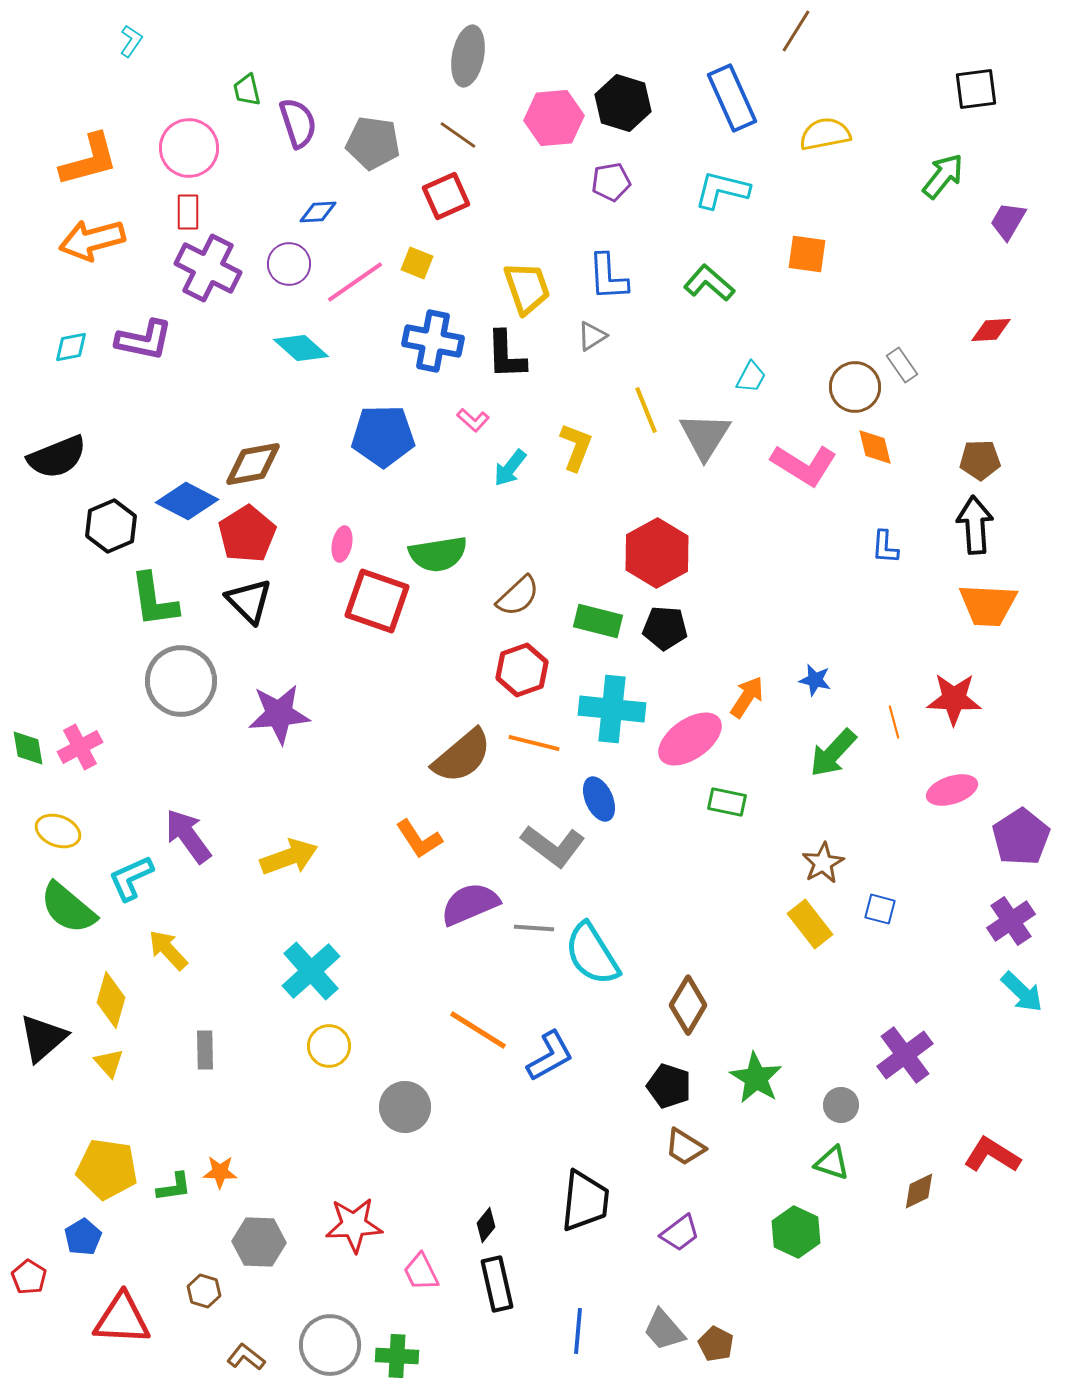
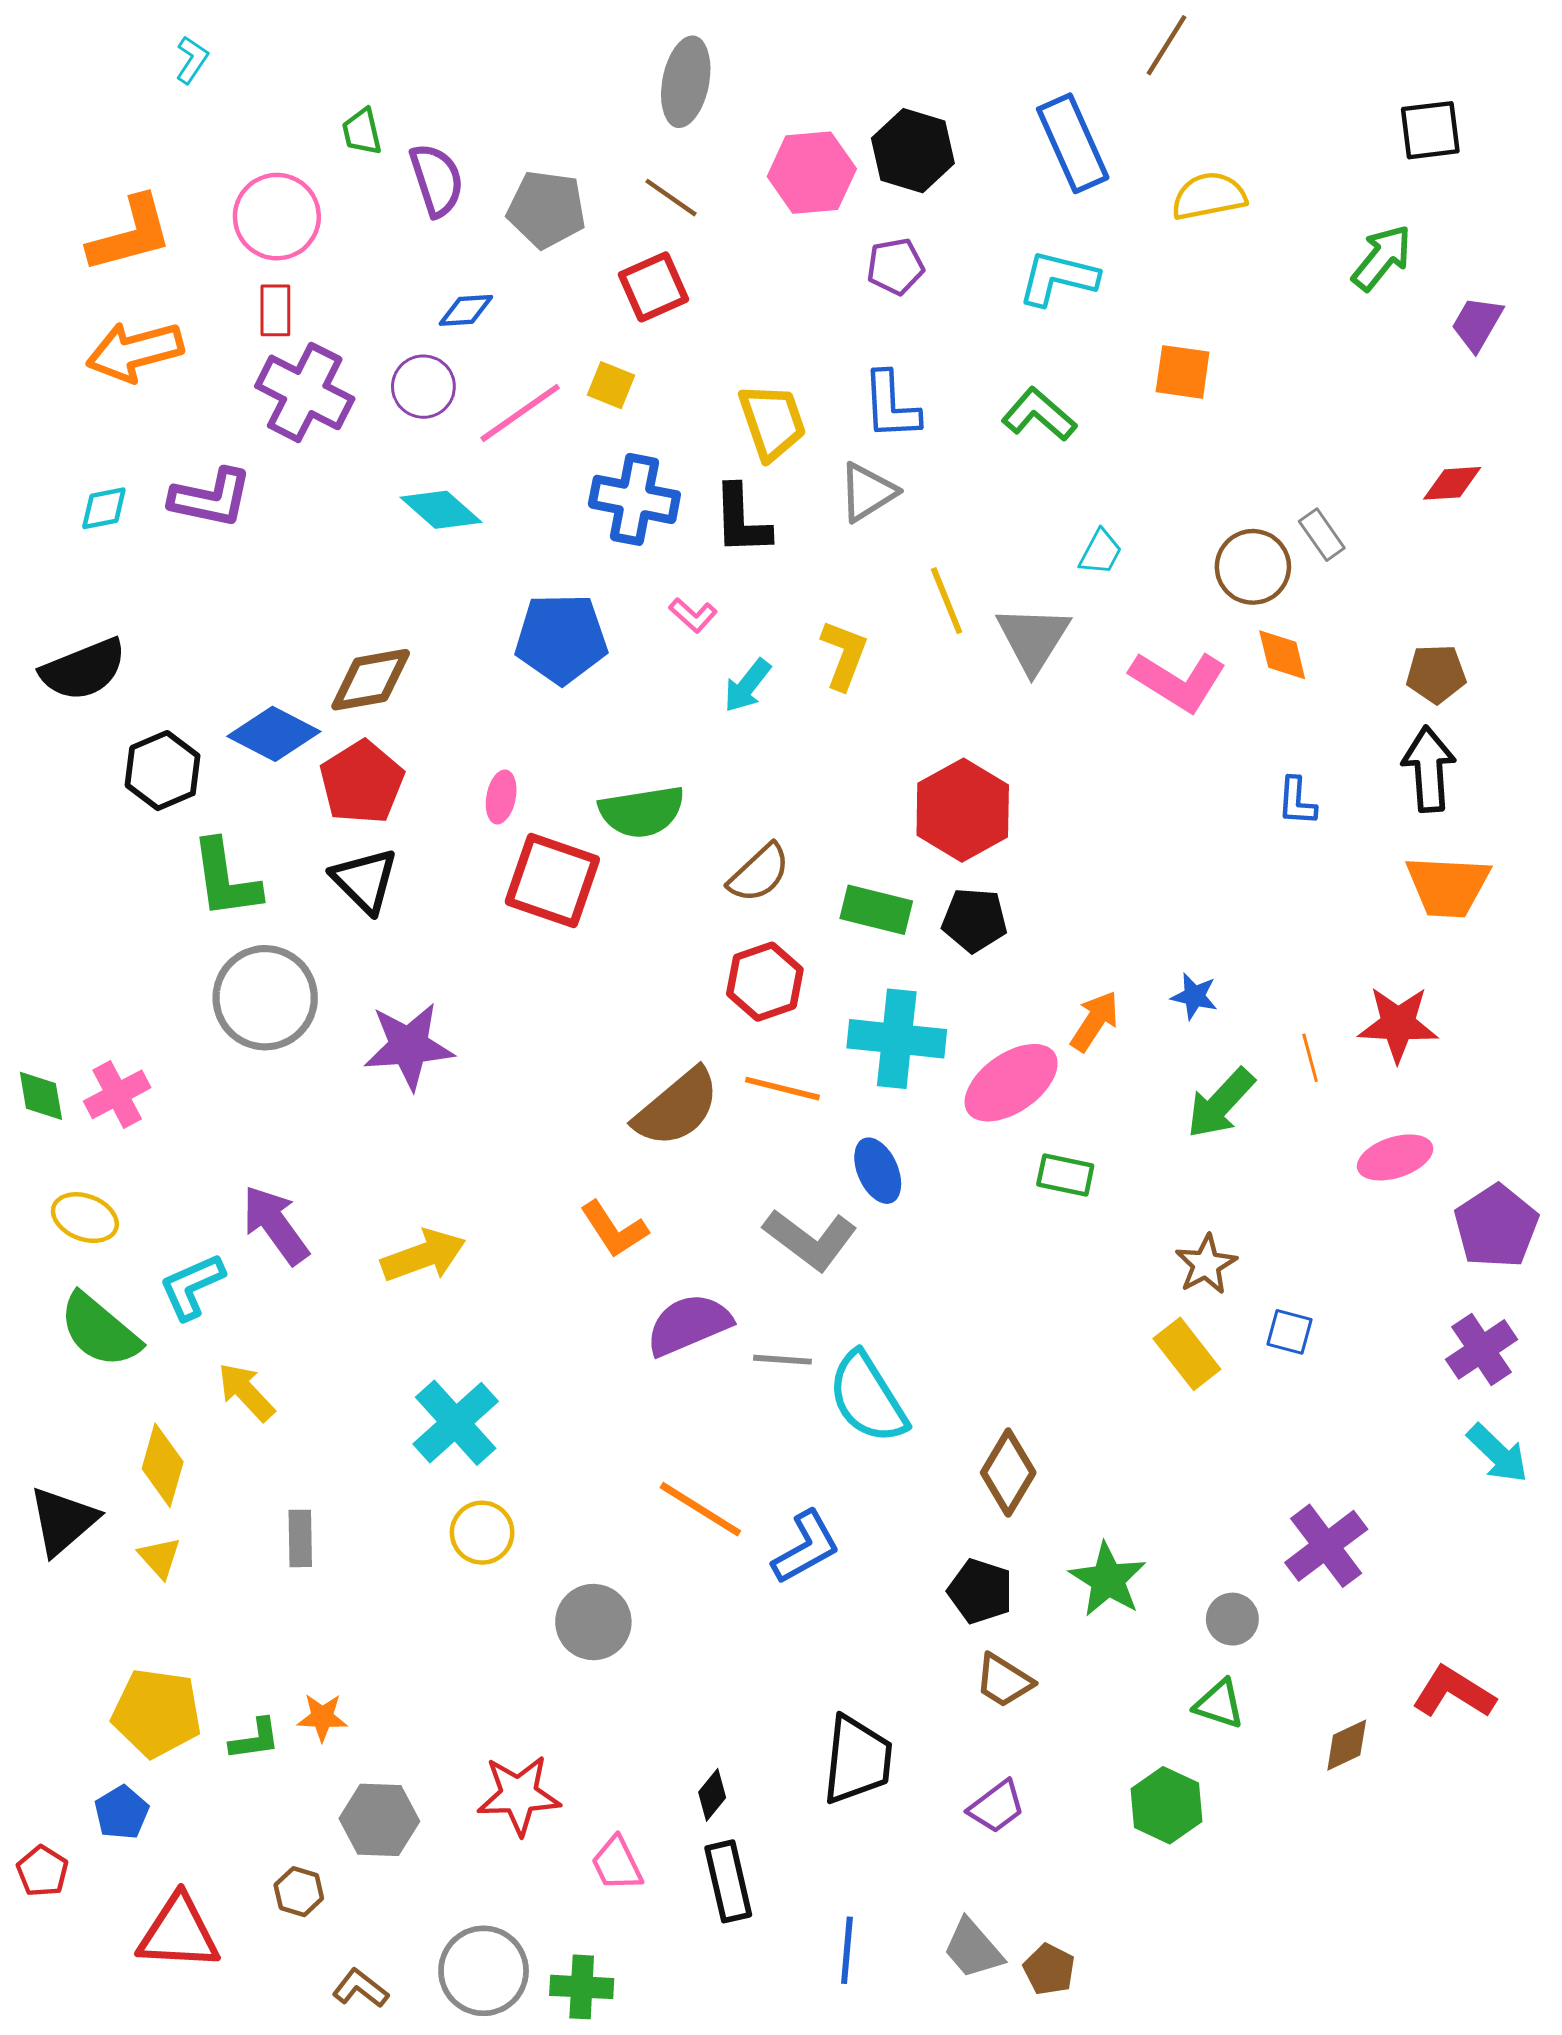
gray triangle: (592, 336) -> (867, 492), size x1.4

